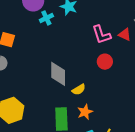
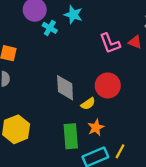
cyan cross: (46, 18) -> (50, 28), turned -32
red circle: (105, 62) -> (108, 86), moved, size x1.5

